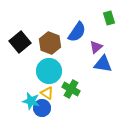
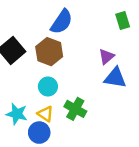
blue semicircle: (77, 32) -> (62, 22), moved
cyan circle: (49, 71) -> (48, 86), size x0.6
cyan star: (31, 101) -> (17, 114), moved

